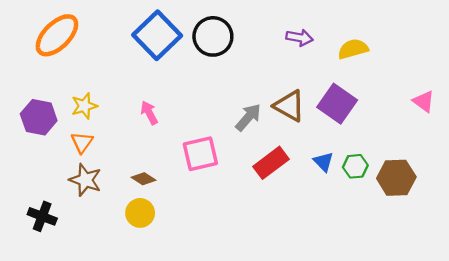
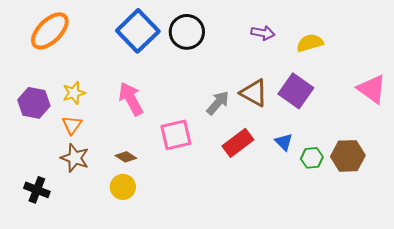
pink triangle: (424, 101) -> (372, 89), size x1.5
pink arrow: (149, 113) -> (131, 99), size x1.6
green hexagon: (355, 166) -> (312, 158), moved

